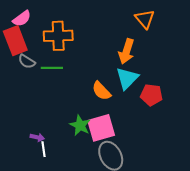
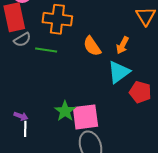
orange arrow: (127, 51) -> (122, 45), size x0.7
gray semicircle: (27, 61) -> (22, 40), turned -72
orange semicircle: (101, 91) -> (92, 46), moved

